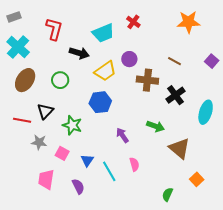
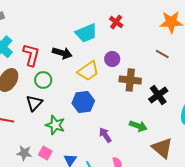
red L-shape: (54, 29) -> (31, 55), moved
brown line: (174, 61) -> (162, 54), moved
black triangle: (45, 111) -> (34, 103), moved
gray star: (39, 142) -> (24, 153), moved

